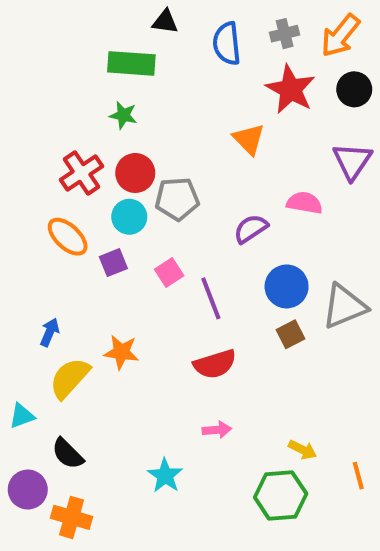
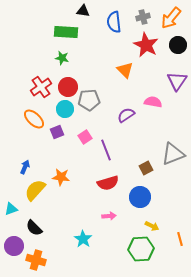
blue circle: (287, 286) -> (140, 197), moved

